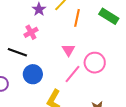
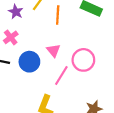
blue circle: (33, 74) -> (29, 62), moved

